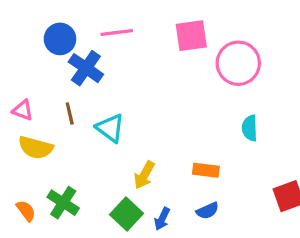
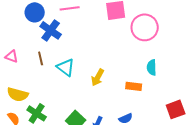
yellow semicircle: (36, 148) -> (18, 94), moved
orange rectangle: (206, 170) -> (134, 86), moved
yellow arrow: (144, 175) -> (98, 77), moved

